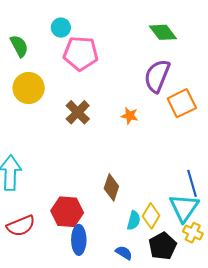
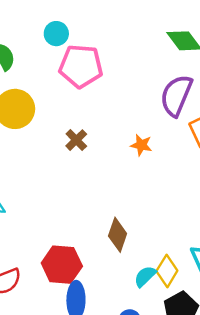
brown cross: (78, 112) -> (76, 140), size x0.7
cyan semicircle: (134, 220) -> (145, 276), turned -150

